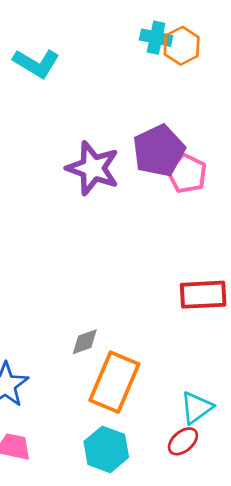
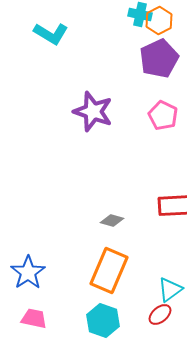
purple pentagon: (159, 151) -> (159, 59), moved
gray diamond: (85, 342) -> (112, 221), moved, turned 35

